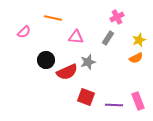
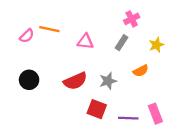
orange line: (53, 18) -> (49, 29), moved
orange semicircle: (136, 58) -> (141, 71), moved
black circle: (46, 60) -> (29, 80), moved
gray star: (88, 62) -> (108, 81), moved

